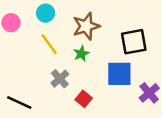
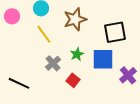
green star: (81, 54) -> (77, 54), moved

